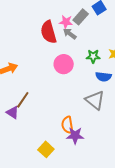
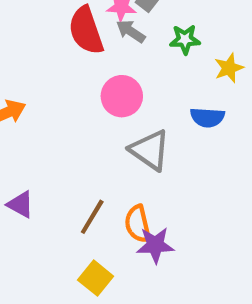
green star: (93, 56) -> (185, 39), moved
brown line: (23, 100) -> (92, 217), moved
gray triangle: (95, 100) -> (150, 150), moved

